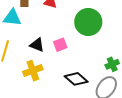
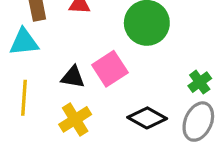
pink square: (60, 45) -> (110, 69), size x1.5

